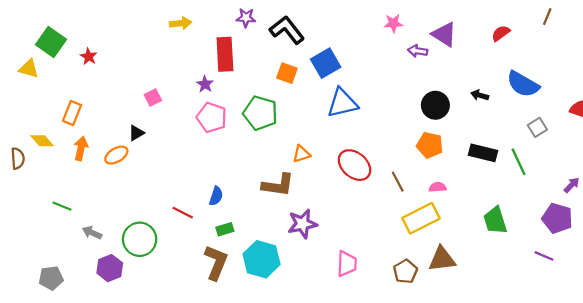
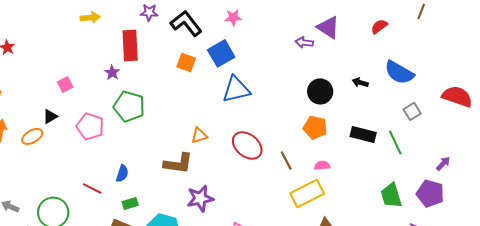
pink star: (393, 23) -> (233, 17), moved
green pentagon: (260, 113) -> (129, 106), moved
pink pentagon: (212, 117) -> (90, 126), moved
green trapezoid: (495, 220) -> (391, 195), moved

